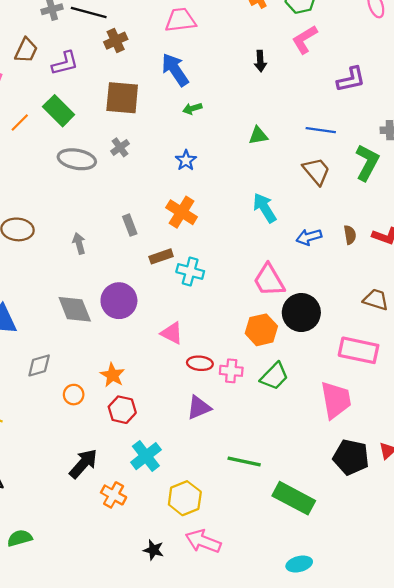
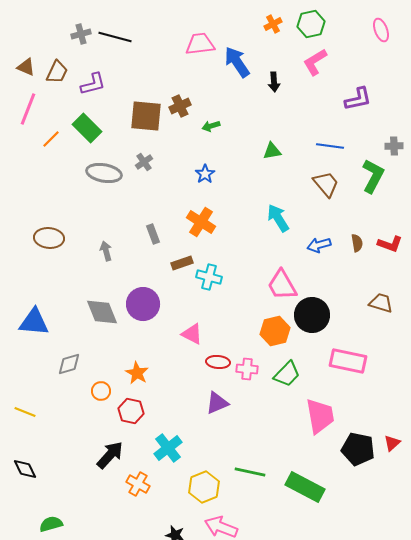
brown cross: (116, 41) -> (180, 106), moved
blue arrow: (175, 70) -> (237, 62), moved
pink rectangle: (359, 350) -> (348, 361), moved
pink trapezoid: (336, 400) -> (320, 416), moved
red hexagon: (122, 410) -> (131, 411), moved
green line: (244, 461) -> (250, 472), moved

